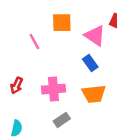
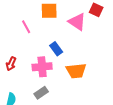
blue rectangle: (90, 63) -> (56, 49), moved
gray rectangle: (62, 120) -> (41, 93), moved

